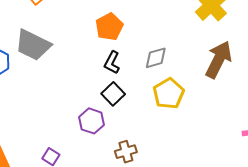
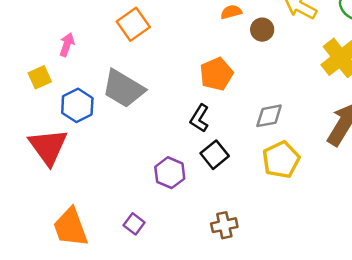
black L-shape: (112, 63) -> (199, 118), moved
purple hexagon: (92, 121) -> (170, 173), moved

